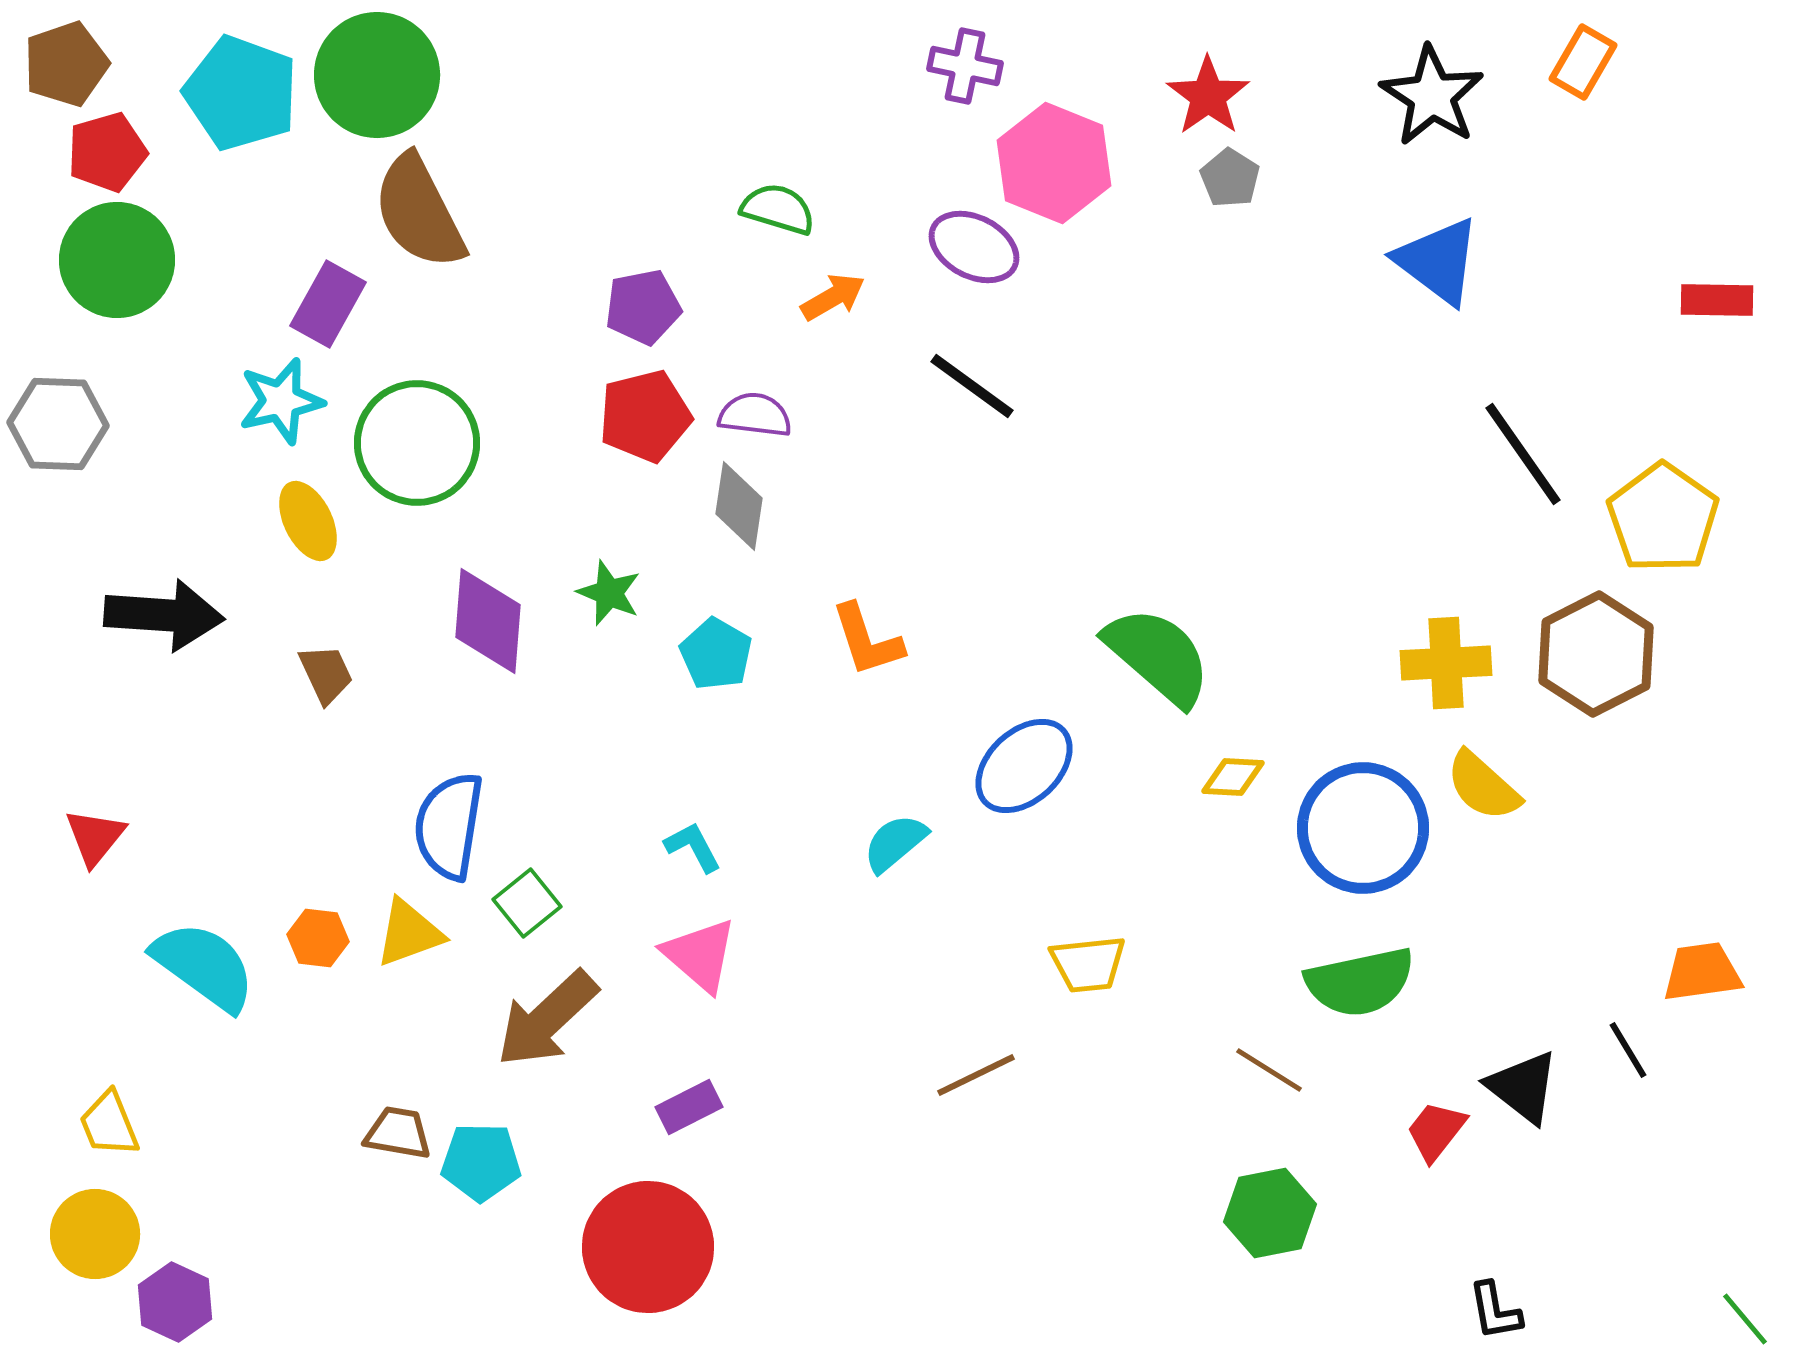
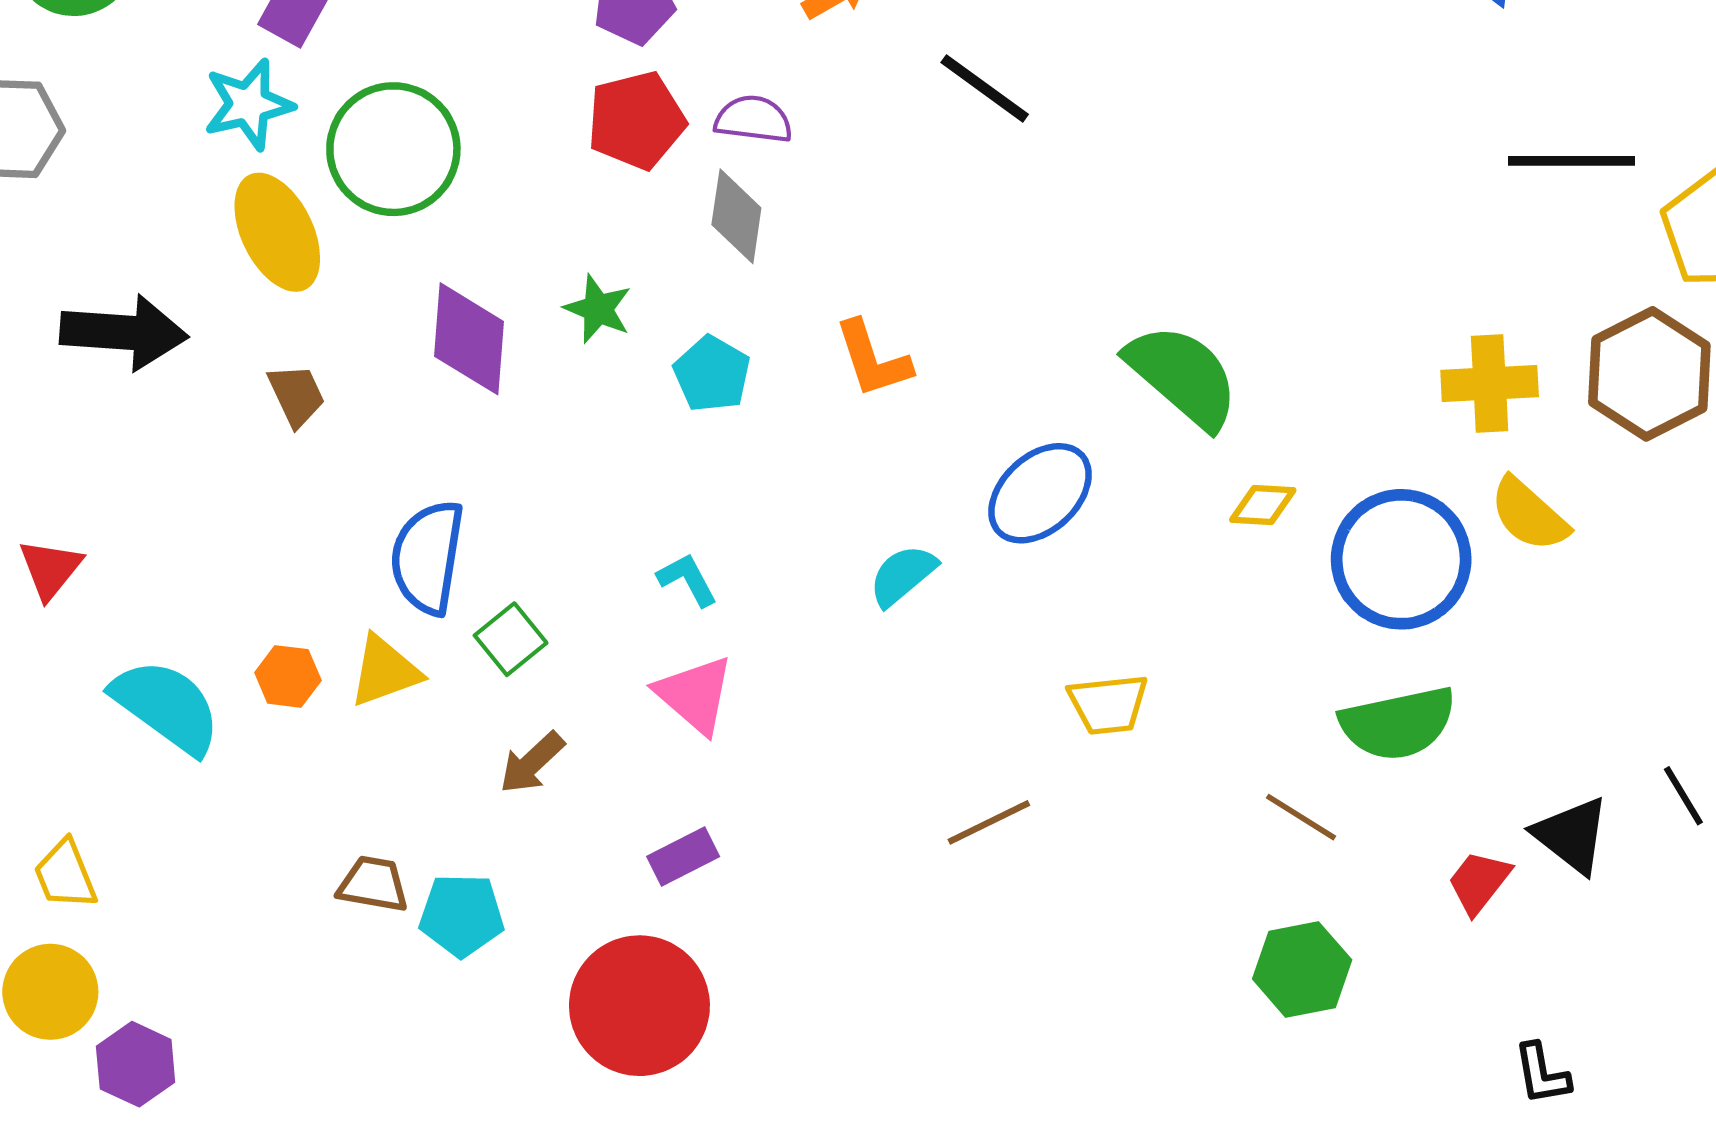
black line: (1523, 454) -> (1572, 161), turned -55
yellow ellipse: (308, 521) -> (277, 232), size x1.4
brown arrow: (547, 1019) -> (532, 763), size x0.6

